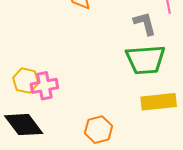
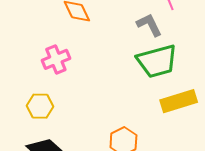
pink cross: (44, 86) -> (56, 59), moved

